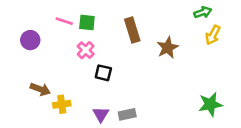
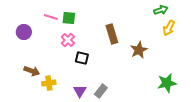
brown rectangle: (132, 30) -> (112, 34), moved
brown star: (168, 48) -> (139, 50), moved
gray rectangle: (127, 114) -> (101, 91), turned -40

